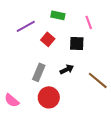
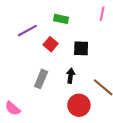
pink line: (89, 22) -> (102, 14), moved, turned 32
black arrow: (67, 69) -> (71, 76), turned -56
red circle: (49, 97) -> (79, 105), moved

